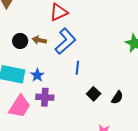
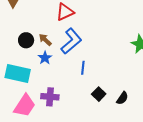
brown arrow: (39, 40) -> (45, 40), turned 32
blue star: (37, 75) -> (45, 58), moved

